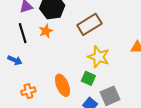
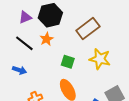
black line: (23, 33) -> (24, 43), turned -30
green square: (88, 78) -> (68, 62), moved

